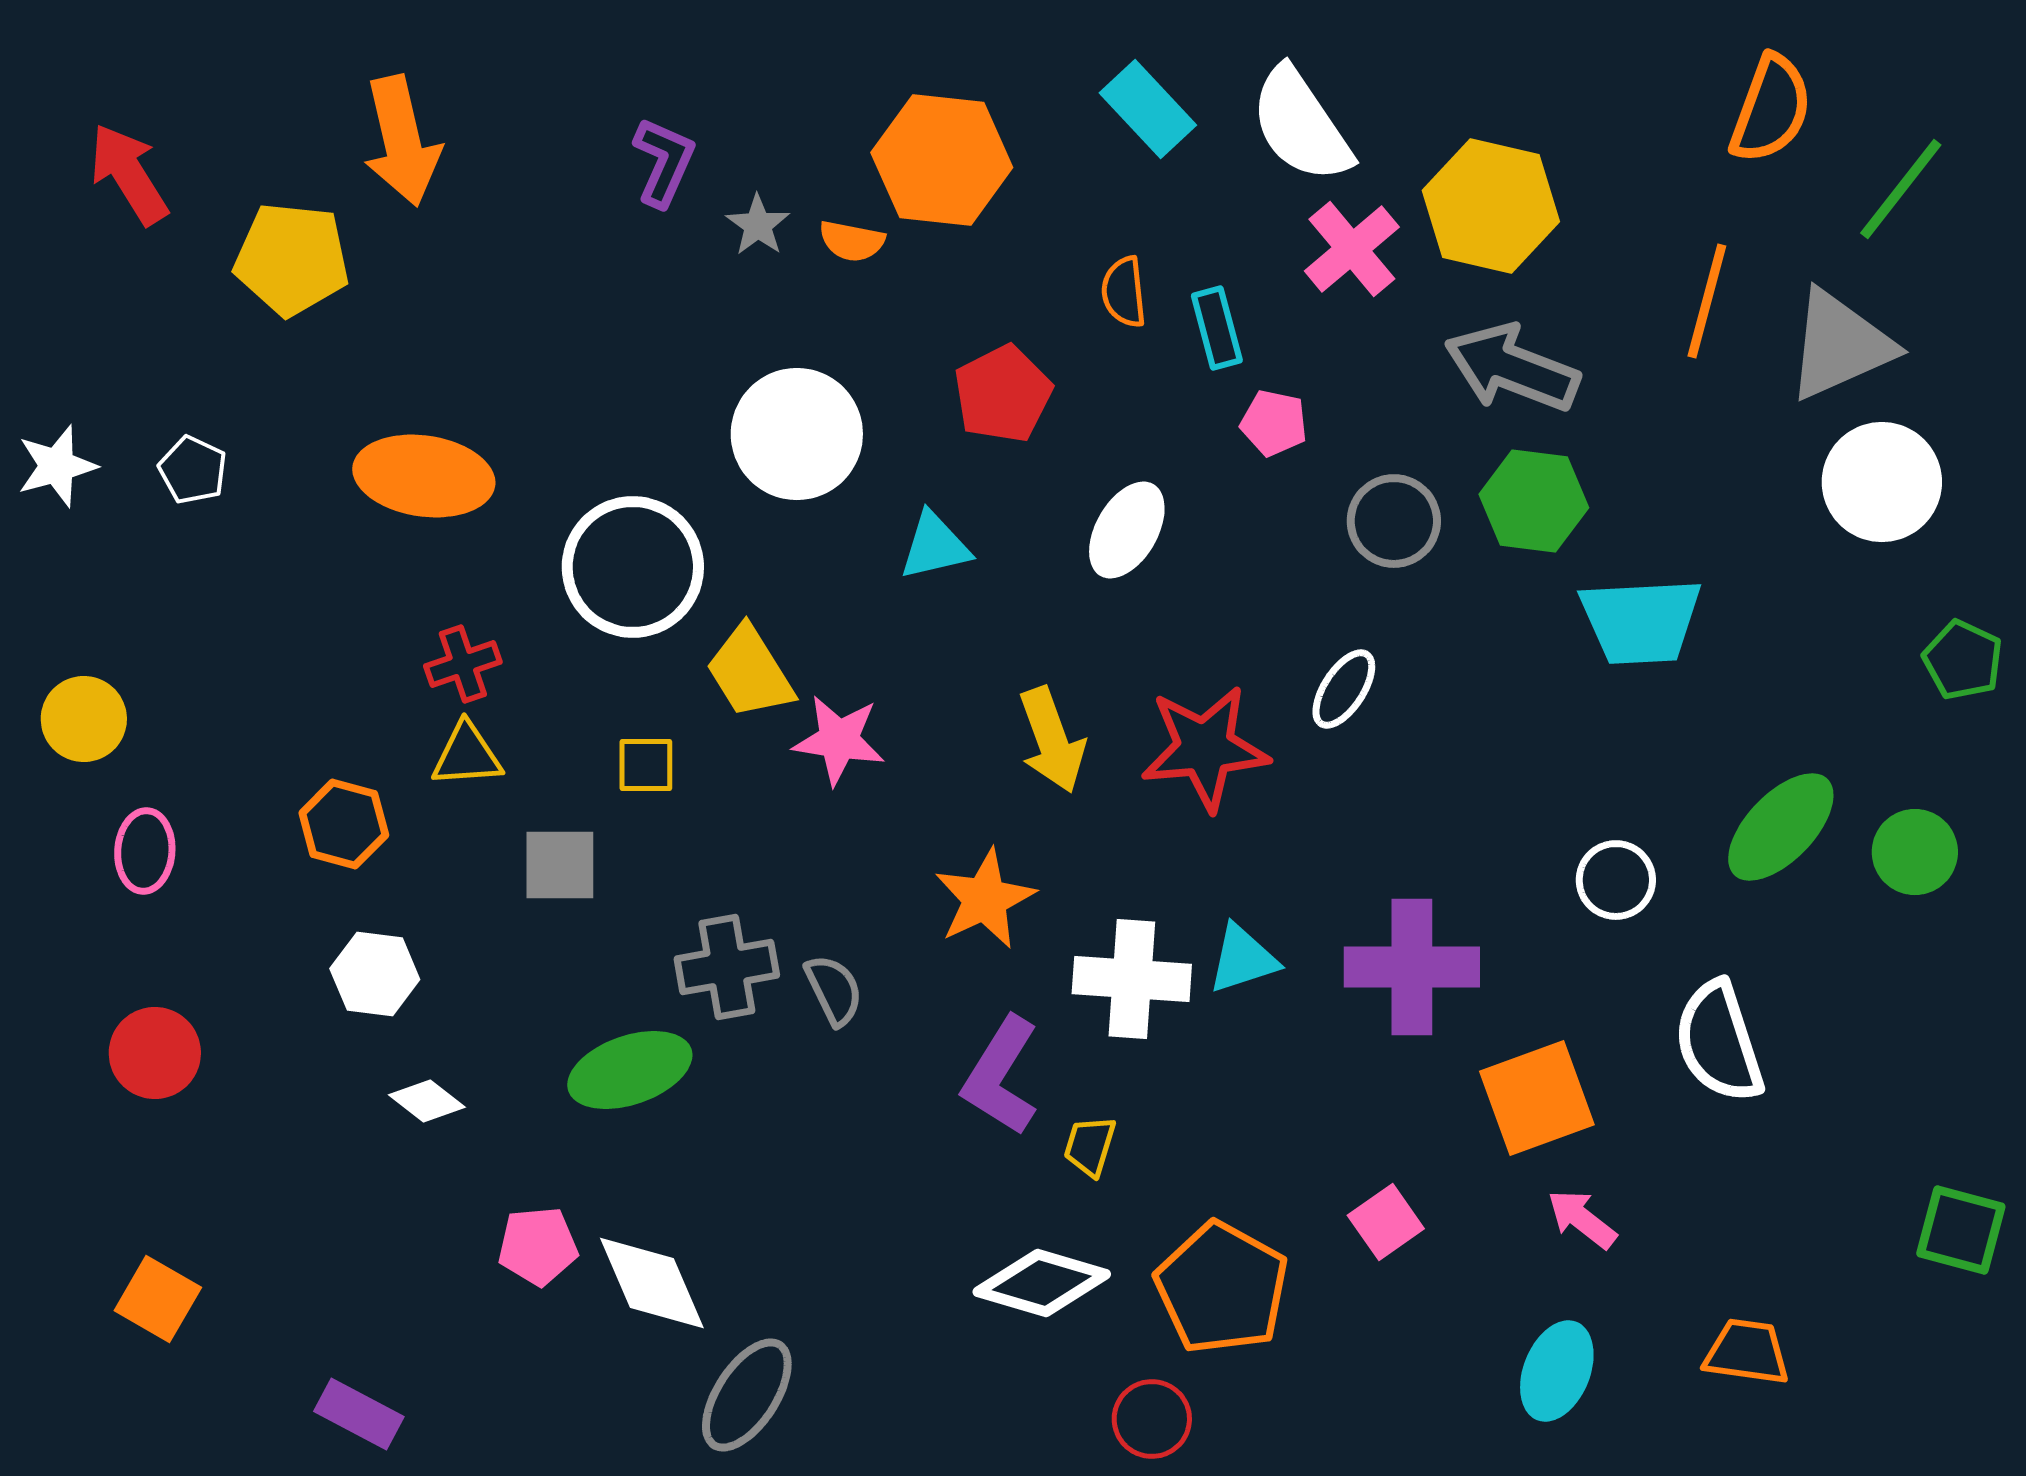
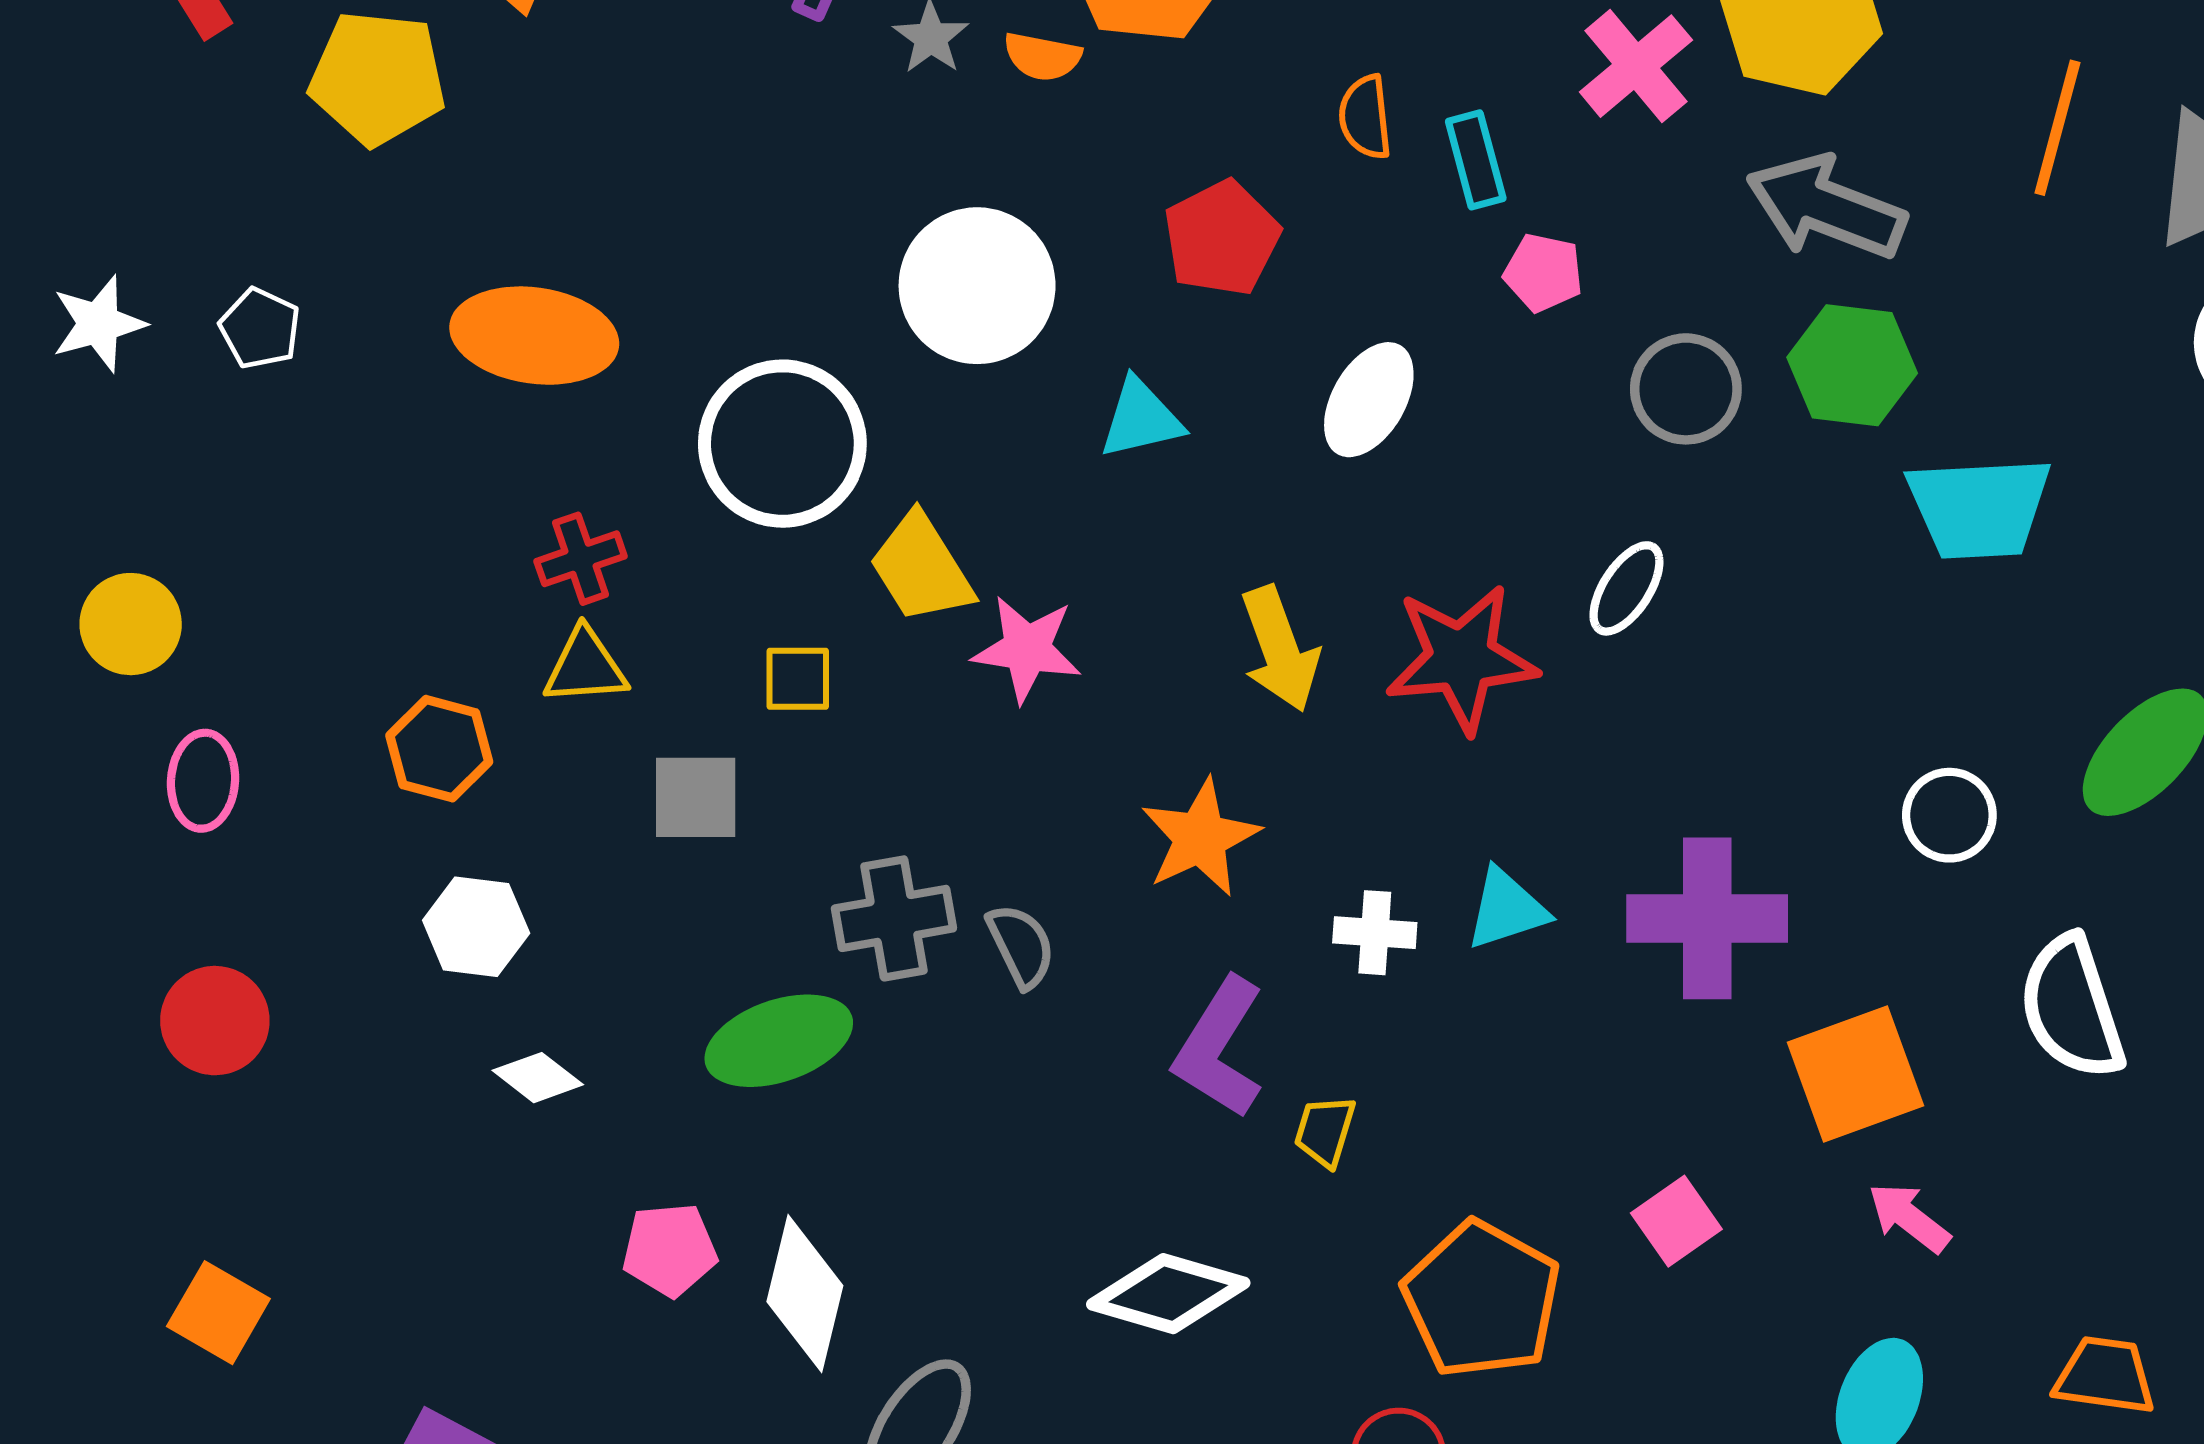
white cross: (1132, 979) -> (1375, 933), size x0.6
white diamond: (652, 1283) -> (805, 1294), turned 37
white diamond: (1042, 1283) -> (1168, 1294), moved

